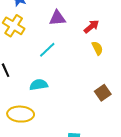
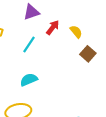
red arrow: (91, 27) -> (53, 28), moved
brown square: (103, 93) -> (88, 54), moved

